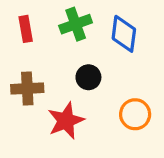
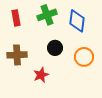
orange circle: (135, 114) -> (84, 57), moved
red star: (66, 121) -> (41, 75), size x0.7

